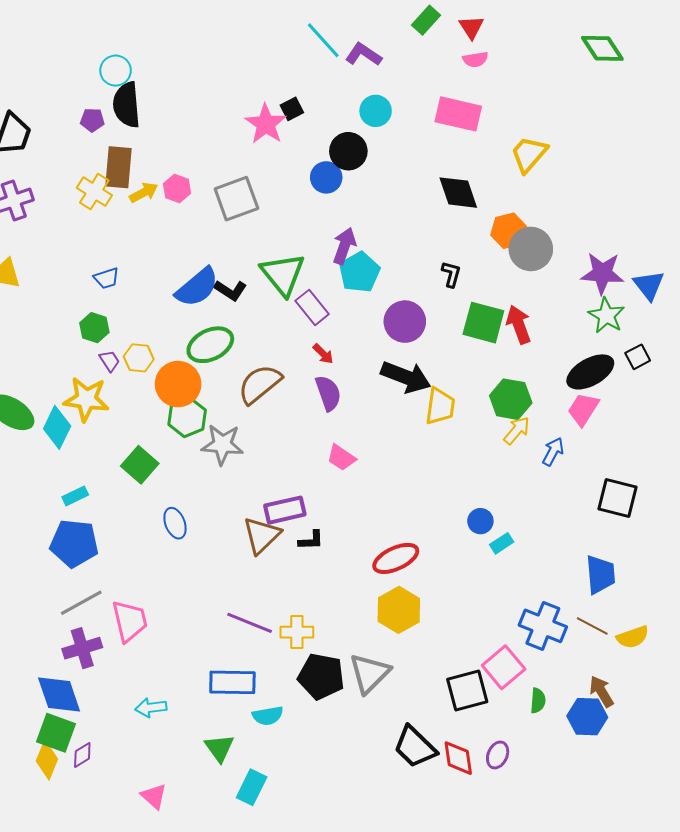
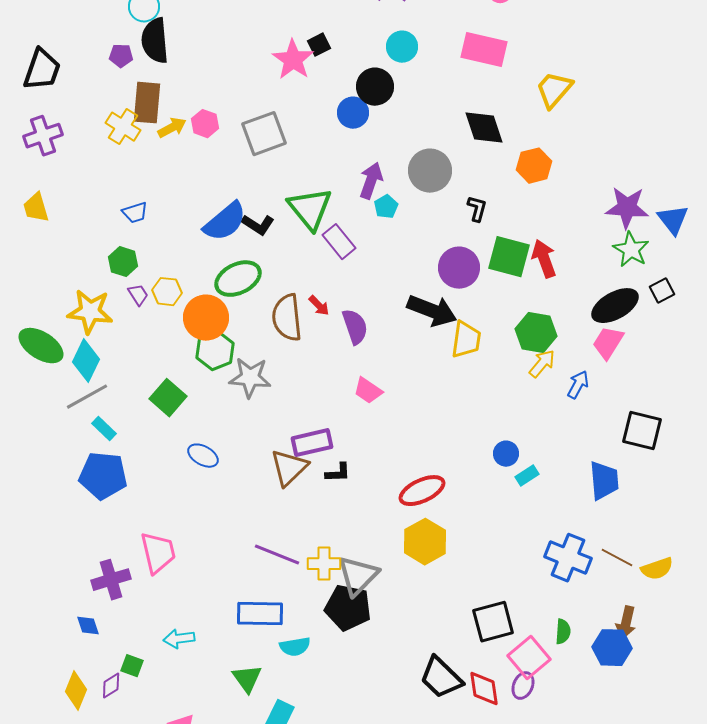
gray circle: (531, 249) -> (430, 171), moved
cyan pentagon: (359, 272) -> (386, 207), size x0.6
purple circle: (405, 322) -> (459, 268), moved
red arrow: (323, 354) -> (319, 306), moved
brown semicircle: (260, 384) -> (287, 318), turned -57
yellow star: (86, 399) -> (90, 312), moved
cyan rectangle: (75, 496) -> (104, 429), turned 70
blue ellipse: (175, 523) -> (203, 456), turned -40
blue trapezoid: (600, 575) -> (604, 481), moved
gray line: (81, 603) -> (87, 397), moved
pink square: (504, 667) -> (529, 658), moved
gray triangle: (370, 673) -> (358, 576), moved
brown arrow: (601, 691) -> (626, 623), turned -136
blue diamond: (59, 695) -> (88, 626), size x0.5
green square: (56, 733) -> (132, 666), moved, size x0.6

